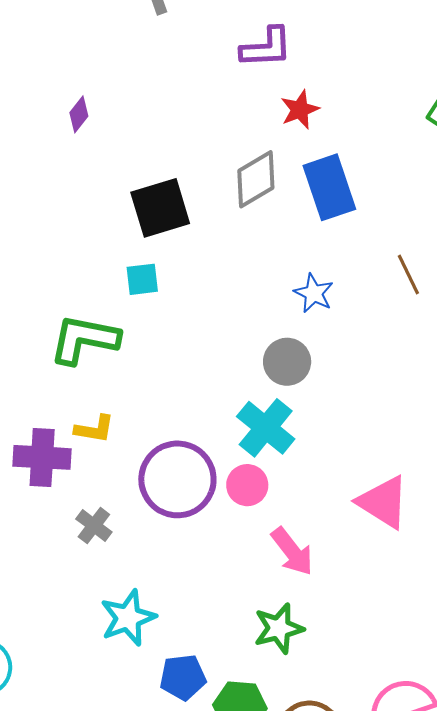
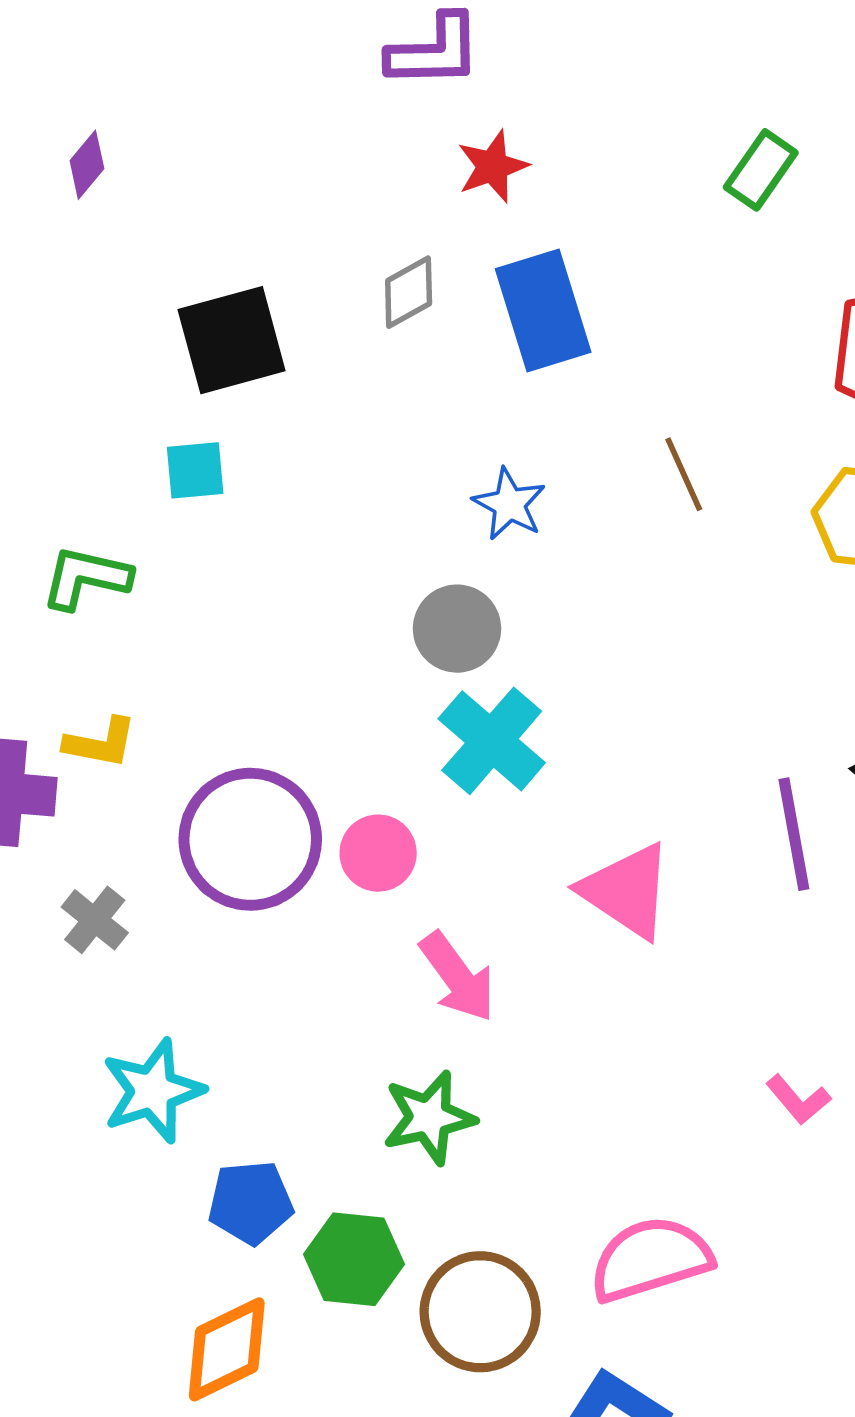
gray diamond: (256, 179) -> (409, 292), size x0.7
green L-shape: (84, 339) -> (86, 578), size x0.7
cyan cross: (266, 428) -> (492, 741), moved

